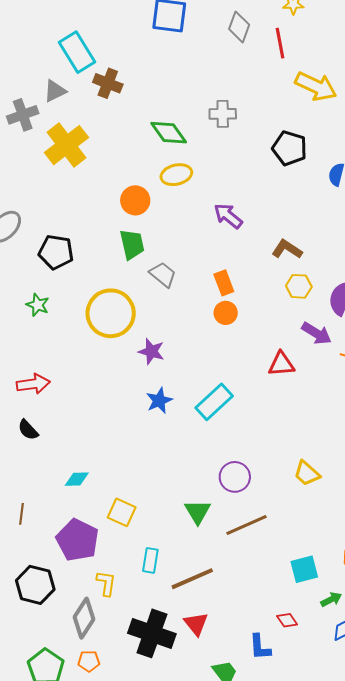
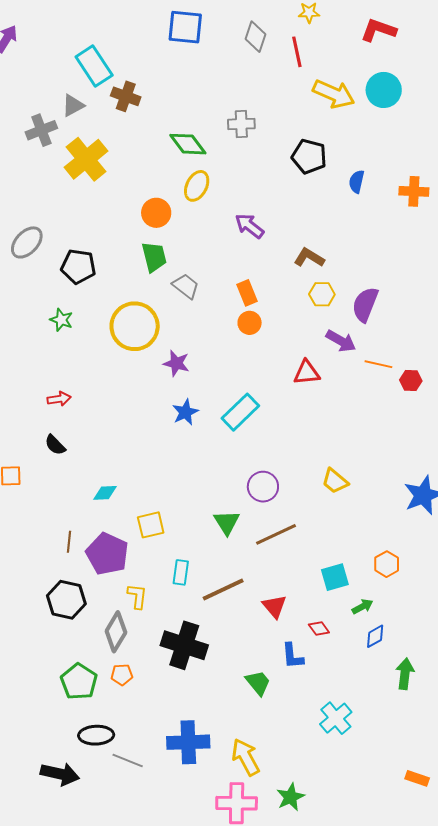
yellow ellipse: (176, 175) -> (197, 186), turned -48
red arrow: (33, 384) -> (59, 399), size x0.7
yellow square: (122, 512) -> (151, 525), turned -36
brown line: (22, 514) -> (69, 542), moved
red triangle: (196, 624) -> (274, 606), moved

